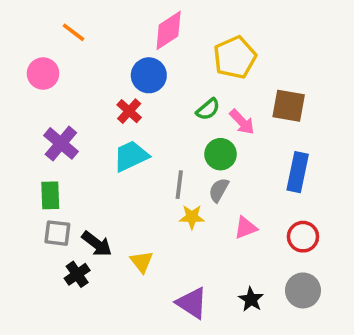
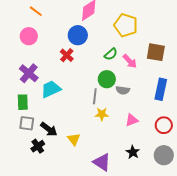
yellow pentagon: (235, 57) -> (126, 25), turned -30
pink circle: (43, 74) -> (29, 36), moved
green circle: (221, 154) -> (107, 79), moved
cyan trapezoid: (131, 156) -> (51, 89), moved
gray semicircle: (219, 190) -> (123, 90), moved, turned -112
black star: (251, 299) -> (133, 152), moved

